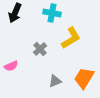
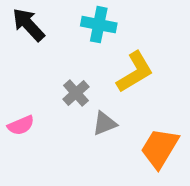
black arrow: (15, 13) -> (28, 25), turned 114
gray triangle: (55, 81) -> (105, 123), moved

